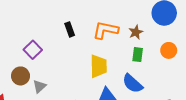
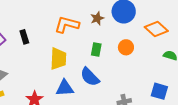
black rectangle: (70, 29) -> (24, 37), moved
brown star: (136, 32) -> (97, 18), moved

